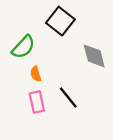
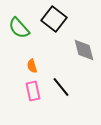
green semicircle: (23, 47) -> (19, 28), moved, turned 95

